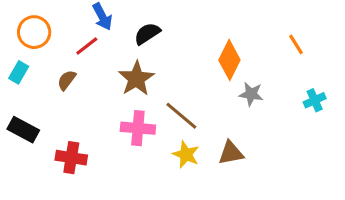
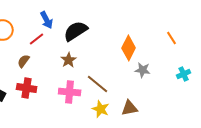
black semicircle: (147, 34) -> (76, 31), size x1.4
brown star: (136, 79) -> (69, 60), size x0.7
red cross: (71, 158) -> (27, 88), moved

